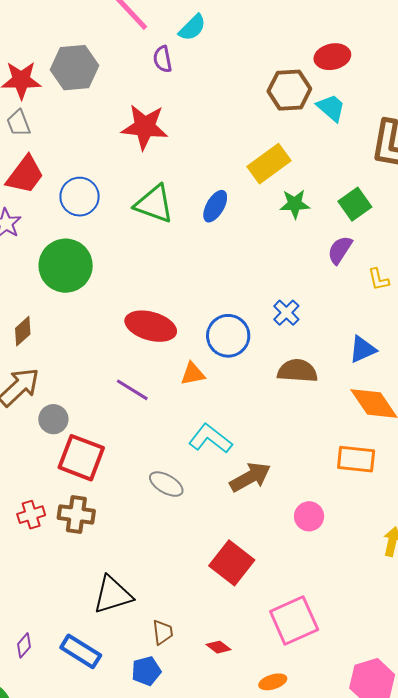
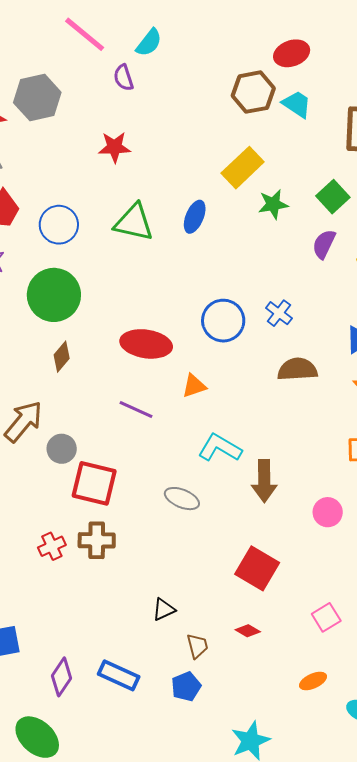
red star: (145, 127) -> (115, 147), size x0.7
brown diamond: (23, 331) -> (62, 357), moved
blue circle: (228, 336) -> (223, 321), moved
brown arrow: (250, 477) -> (264, 481), turned 126
black triangle: (113, 595) -> (164, 609), moved, size x0.6
pink square: (294, 620) -> (326, 617), size x0.6
purple diamond: (24, 645) -> (62, 677), size x1.5
red diamond: (219, 647) -> (248, 631), moved

